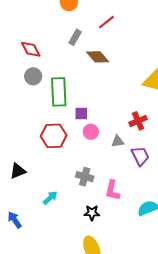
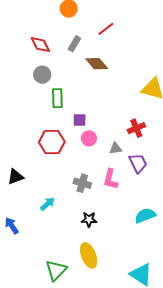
red diamond: (31, 49) -> (40, 45), moved
gray circle: (33, 76) -> (42, 75), moved
green rectangle: (59, 92) -> (57, 98), size x0.7
pink L-shape: (112, 190) -> (110, 179), moved

